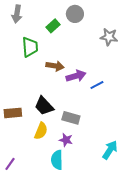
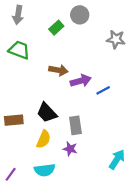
green trapezoid: (30, 47) -> (19, 50), moved, turned -65
gray rectangle: (71, 118) -> (75, 125), turned 66
cyan semicircle: (57, 160) -> (45, 170), moved, turned -96

